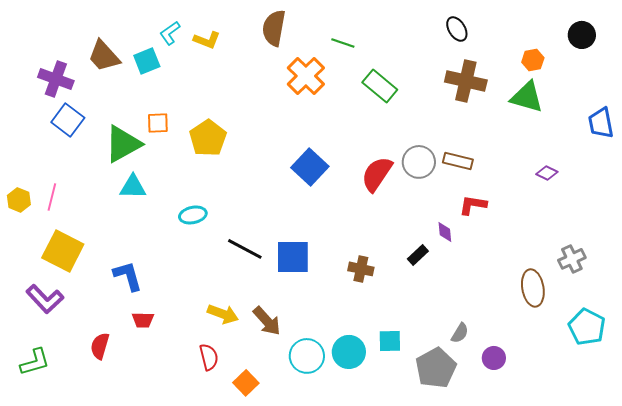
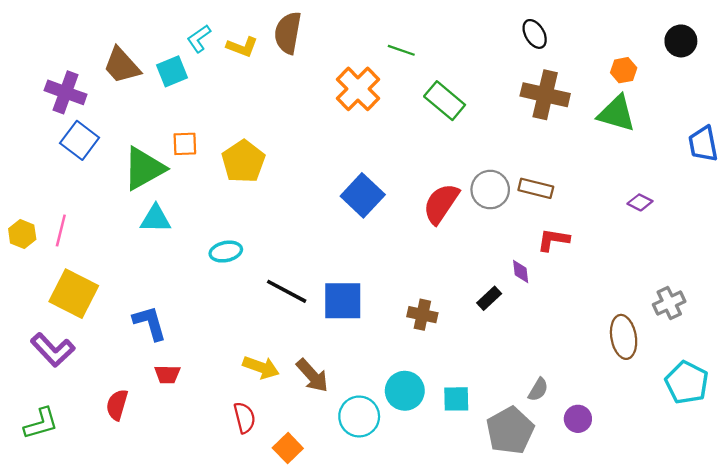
brown semicircle: (274, 28) -> (288, 33), moved
cyan circle: (349, 352) -> (405, 391), moved

